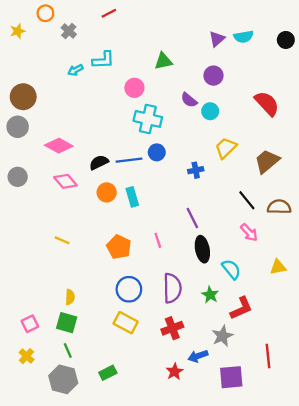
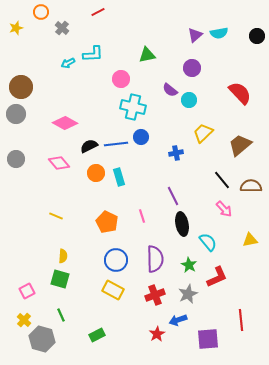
pink diamond: (59, 146) -> (65, 123), moved
yellow semicircle: (70, 297) -> (63, 256), moved
green square: (67, 323) -> (60, 279), moved
gray star: (222, 336) -> (188, 294), moved
gray hexagon: (63, 379) -> (42, 339), moved

